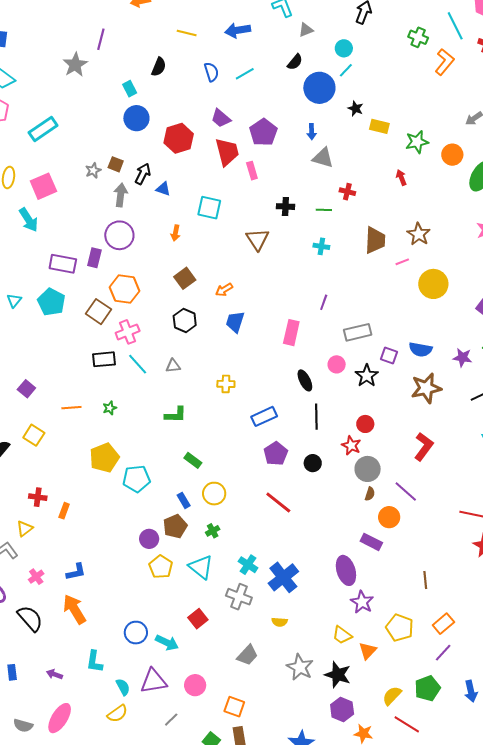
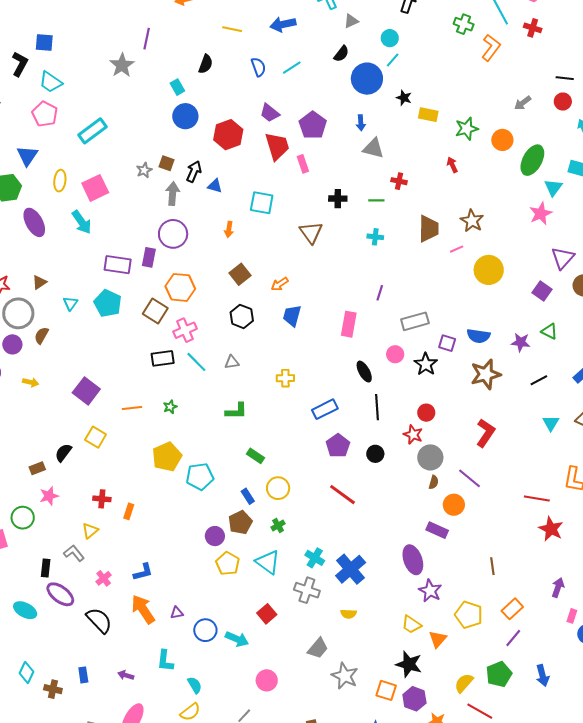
purple square: (26, 389) -> (86, 391), size x1.5
gray star: (300, 667) -> (345, 676), moved
purple triangle: (154, 681) -> (177, 613), moved, size x0.5
orange square: (234, 707) -> (386, 690), moved

